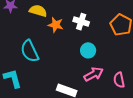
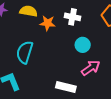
cyan semicircle: (30, 51) -> (25, 52), turned 50

